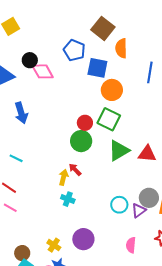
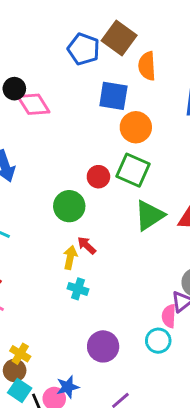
blue pentagon: (74, 50) -> (84, 49), moved
green circle: (81, 141) -> (69, 206), moved
cyan circle: (119, 205) -> (158, 341), moved
yellow cross: (54, 245) -> (20, 354), moved
pink semicircle: (131, 245) -> (169, 316), moved

